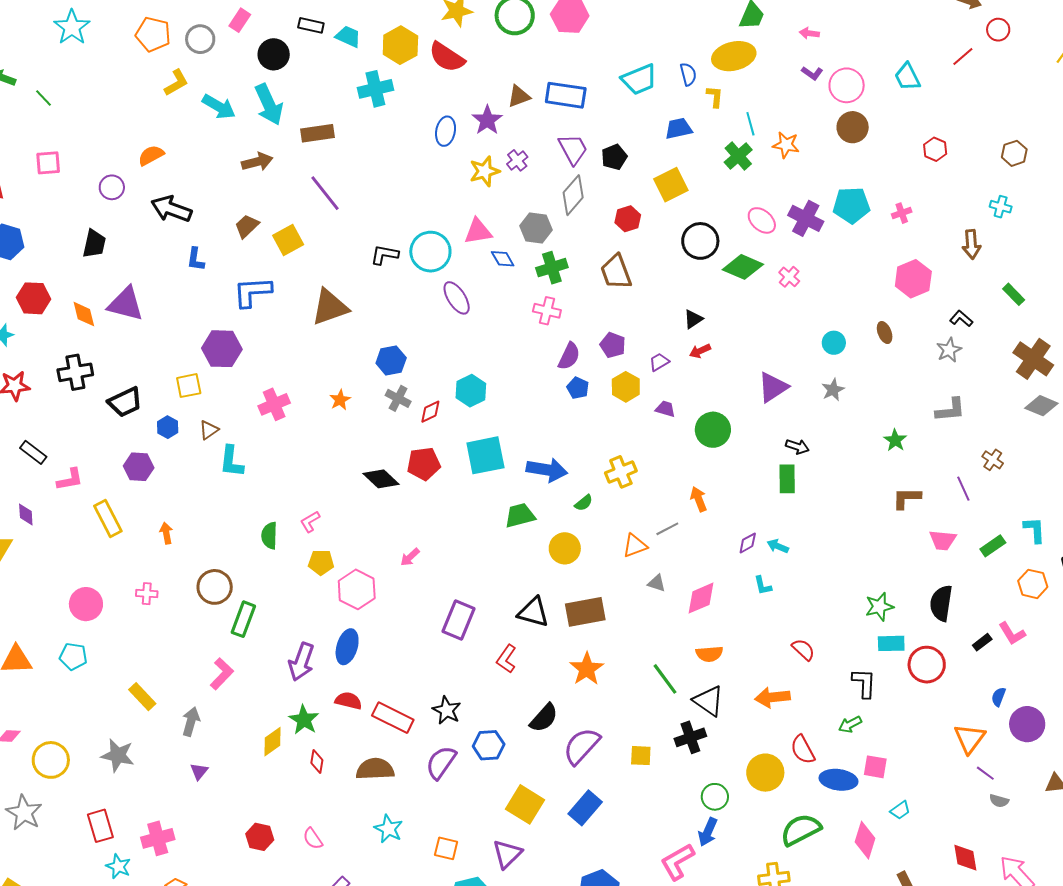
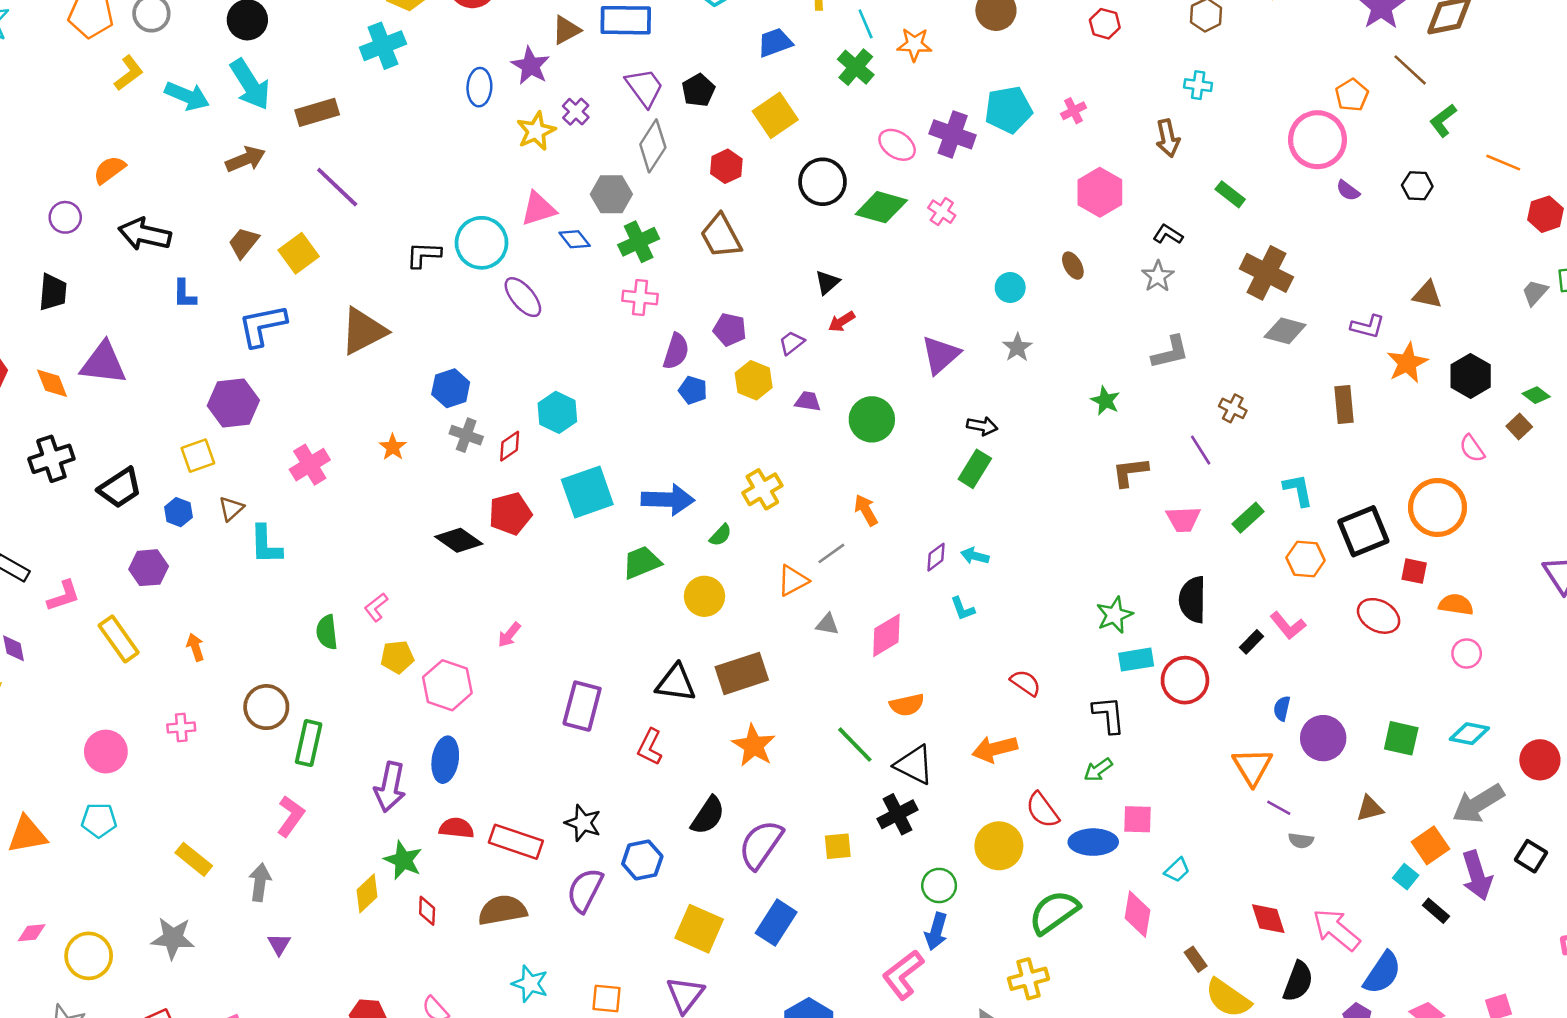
green rectangle: (787, 479) -> (975, 469), turned 40

